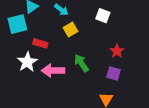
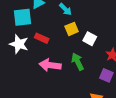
white square: (103, 16) -> (90, 39), moved
white star: (27, 62) -> (19, 44), moved, turned -30

